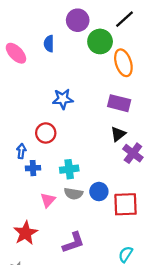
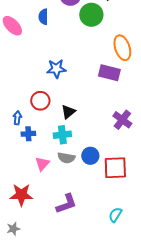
orange ellipse: (123, 63) -> (122, 48), moved
black triangle: (118, 134) -> (68, 112), moved
red star: (26, 233) -> (21, 195), turned 30

